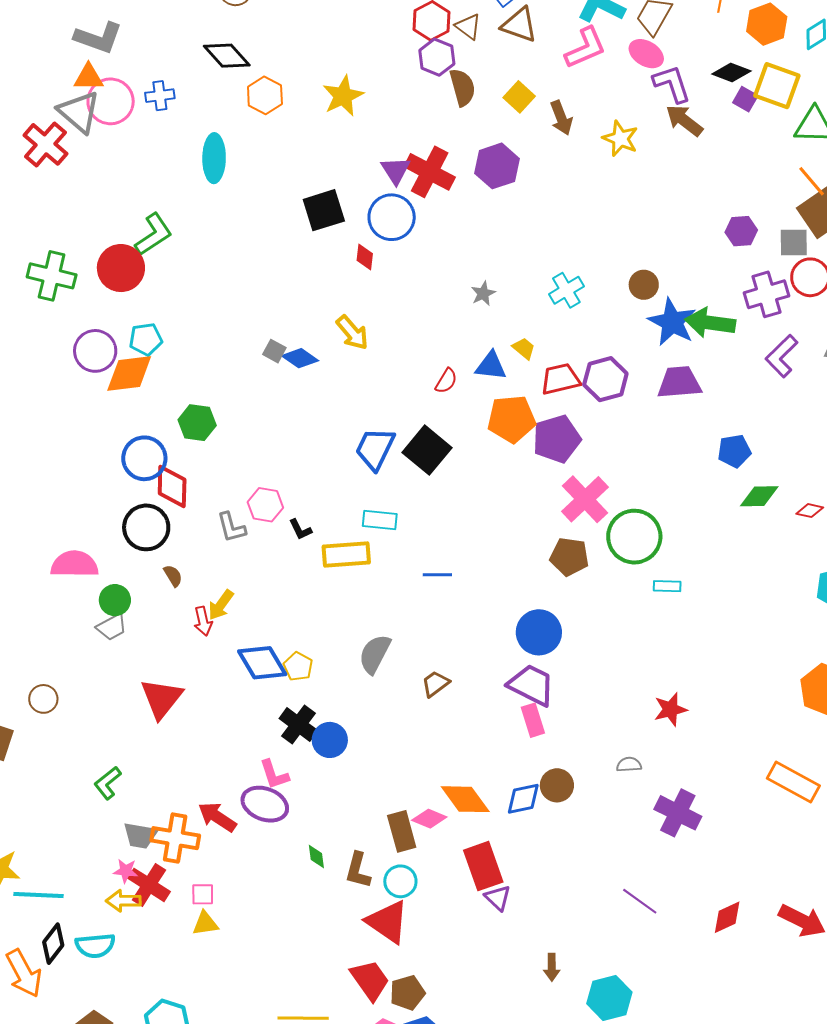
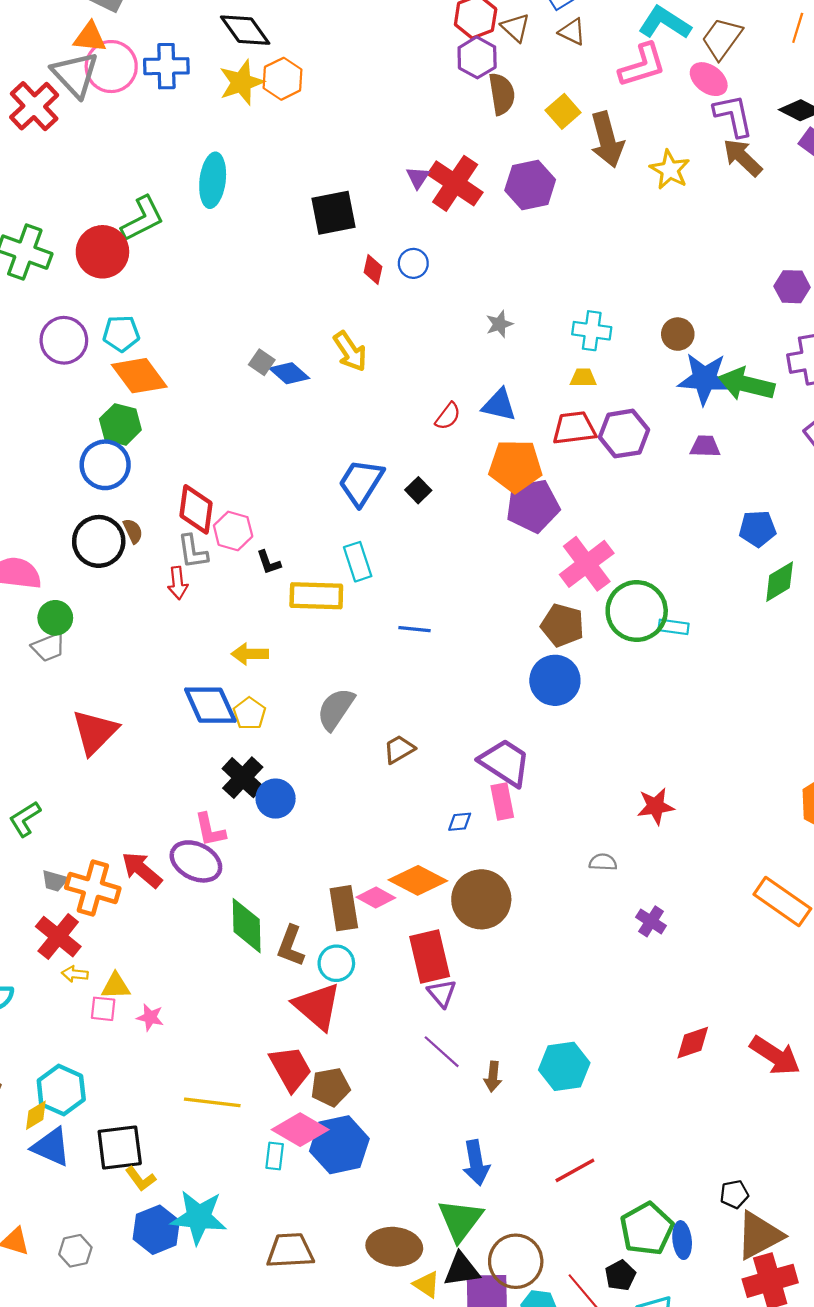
brown triangle: (519, 25) -> (572, 32), size x0.7
blue cross: (160, 96) -> (166, 66), size x1.4
yellow star: (343, 96) -> (241, 82), moved
brown arrow: (561, 118) -> (607, 140), size x1.4
cyan ellipse: (214, 158) -> (213, 180), moved
purple triangle: (396, 170) -> (418, 177), size x0.7
blue circle: (392, 217) -> (413, 263), moved, size x0.6
cyan cross: (566, 290) -> (592, 331), turned 32
blue star: (672, 322) -> (705, 379), turned -30
yellow trapezoid: (524, 348) -> (583, 378), moved, turned -45
orange diamond: (129, 374) -> (139, 376), moved, turned 54
purple trapezoid: (679, 382) -> (705, 446), size x0.6
green hexagon: (197, 423) -> (120, 424), moved
purple pentagon: (557, 439) -> (533, 506), moved
black square: (427, 450) -> (418, 490), size x0.5
red diamond: (172, 487) -> (196, 509), moved
green diamond: (759, 496) -> (780, 582), turned -36
cyan rectangle: (380, 520) -> (358, 562), turned 60
brown semicircle: (173, 576) -> (133, 531), moved
cyan rectangle: (667, 586) -> (674, 627), moved
yellow arrow: (221, 605) -> (250, 654), moved, turned 48
red arrow: (203, 621) -> (178, 583), moved
blue circle: (539, 632) -> (555, 680), moved
brown circle: (557, 785) -> (481, 899), moved, size x1.6
orange diamond: (465, 799) -> (418, 880), turned -33
blue diamond: (523, 799) -> (460, 822), moved, size x0.6
purple cross: (678, 813) -> (651, 921), size x0.6
gray trapezoid: (140, 835) -> (55, 881), size x0.7
green diamond: (316, 856) -> (247, 926), size x2.0
pink star: (126, 871) -> (150, 1017), moved
pink square: (203, 894) -> (103, 1009), moved
yellow arrow: (123, 901) -> (75, 974), moved, size x0.7
purple line: (640, 901) -> (442, 1052), moved
cyan hexagon: (609, 998) -> (564, 1066), moved

